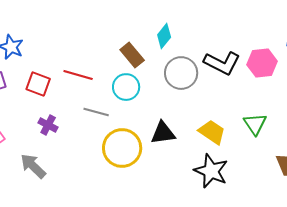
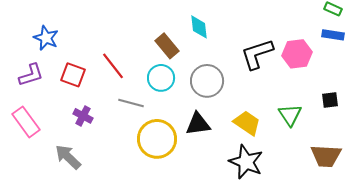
cyan diamond: (164, 36) -> (199, 27), turned -45
black L-shape: (222, 63) -> (257, 54), turned 135
gray circle: (181, 73) -> (207, 81), moved
red line: (78, 75) -> (113, 66), turned 36

